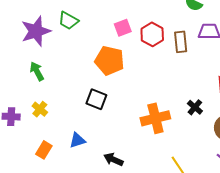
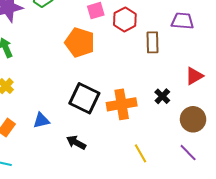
brown rectangle: (181, 42) -> (153, 42), moved
black square: (96, 99) -> (84, 98), moved, size x1.4

